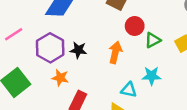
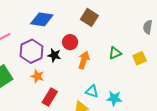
red circle: (135, 26) -> (70, 42), moved
cyan star: (151, 76) -> (114, 98), moved

